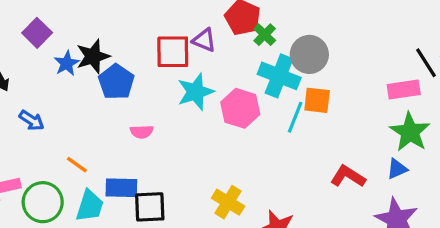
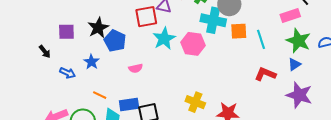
purple square: (37, 33) -> (66, 32), moved, turned -36
blue star: (67, 63) -> (91, 62), moved
cyan line: (295, 117) -> (261, 39), moved, turned -30

